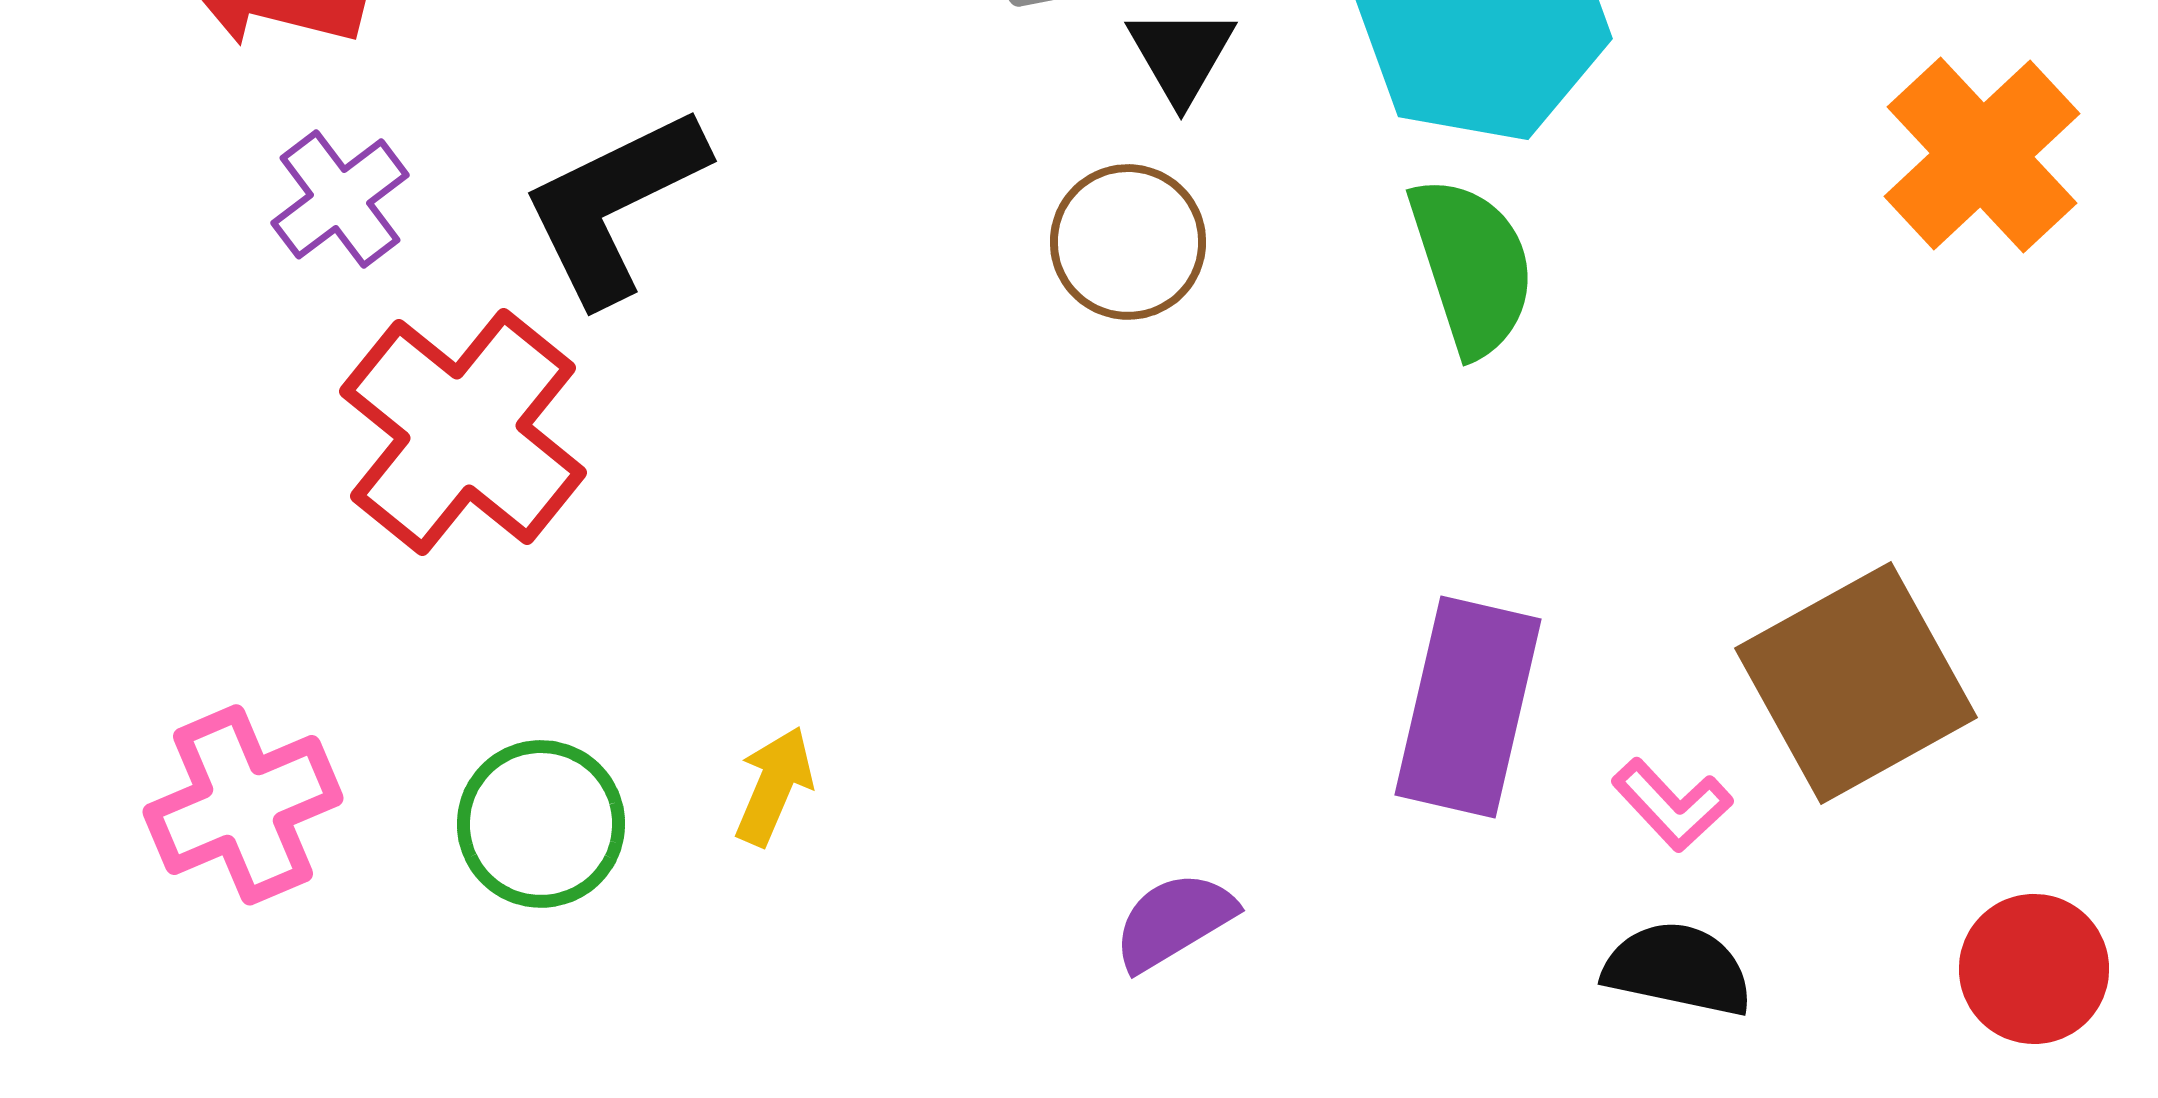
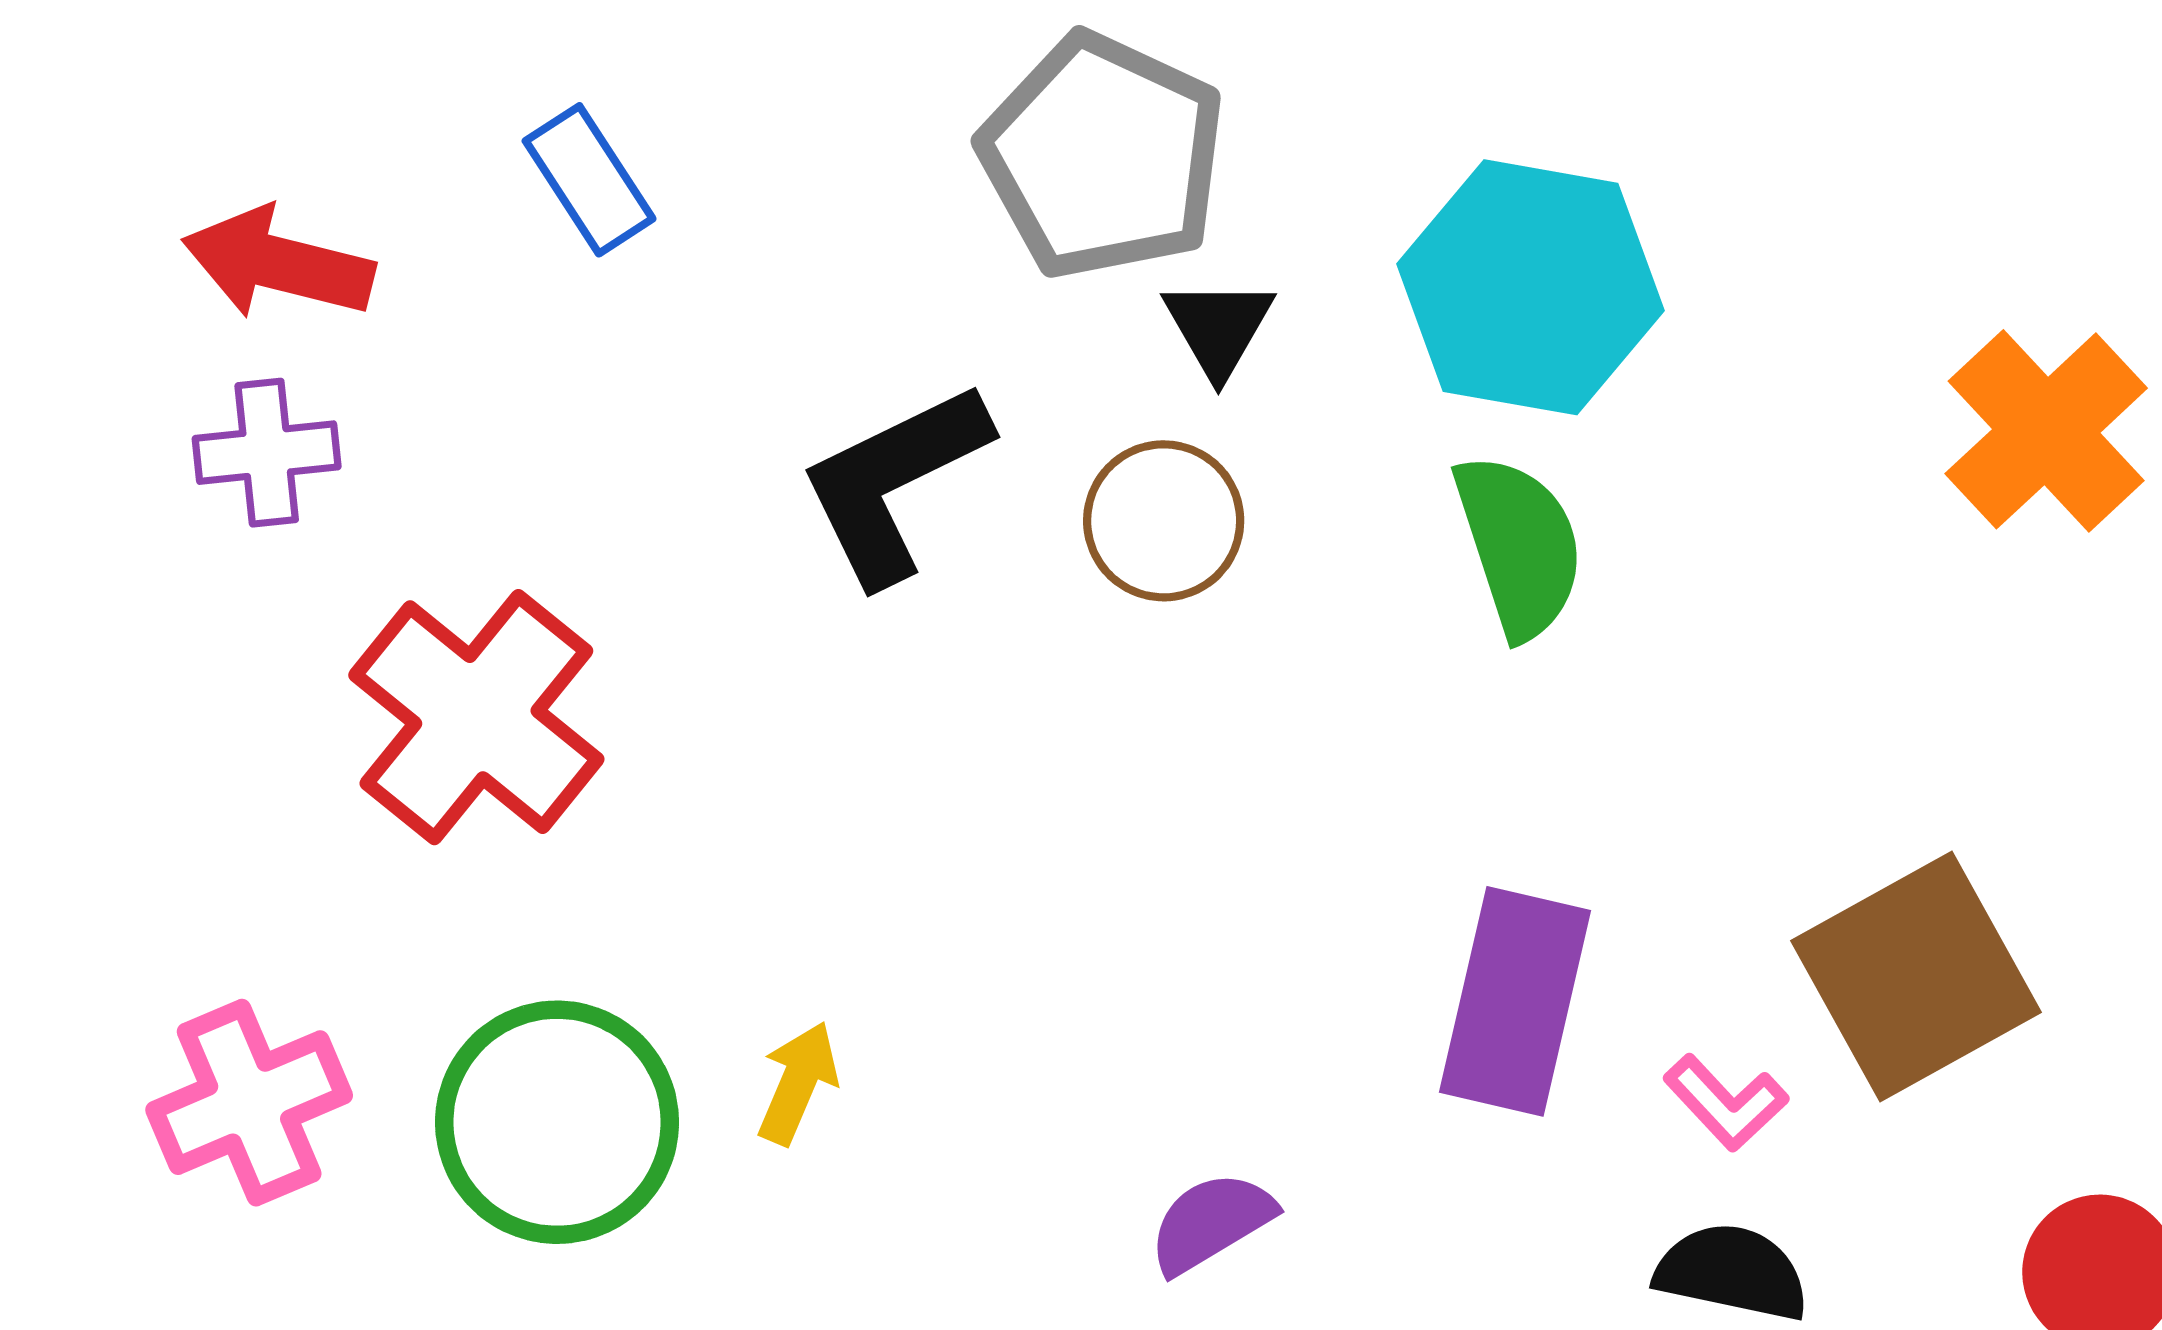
purple cross: (340, 199) -> (267, 453), moved, turned 31
black L-shape: (614, 205) -> (894, 483), moved
green circle: (541, 824) -> (557, 1122), size x1.4

